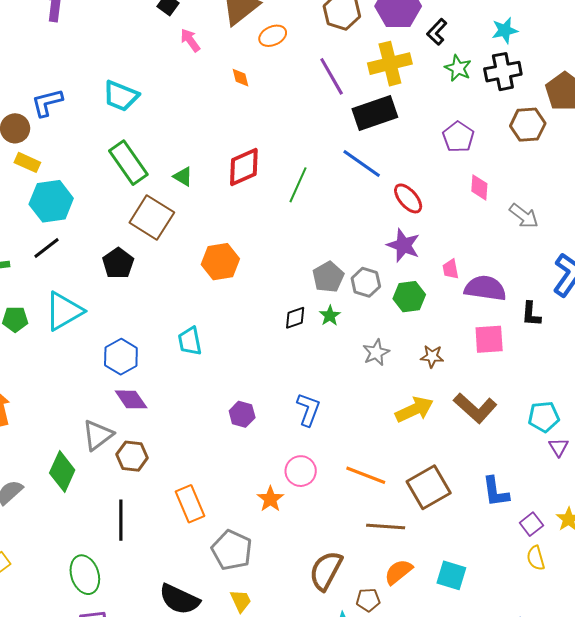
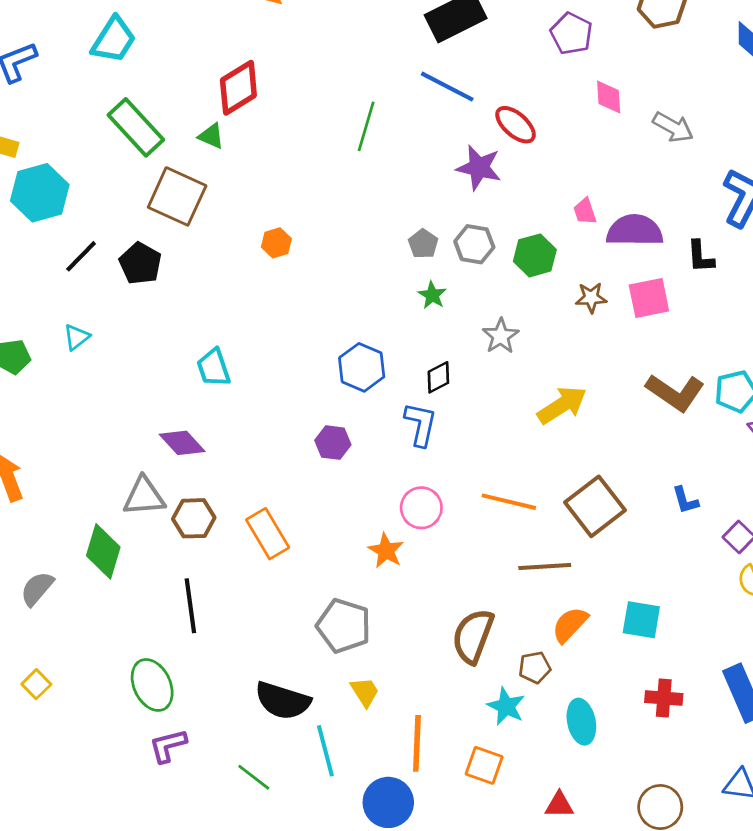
cyan trapezoid: (121, 96) -> (114, 40), turned -72
red diamond: (244, 167) -> (238, 88), moved
purple star: (403, 245) -> (479, 168), moved
black line: (47, 248) -> (81, 256), moved
orange hexagon: (220, 262) -> (276, 243), size x0.6
gray pentagon: (328, 277) -> (423, 244), size x0.7
cyan triangle: (64, 311) -> (76, 337), size x0.5
black diamond: (295, 318) -> (438, 377), moved
cyan trapezoid: (190, 341) -> (214, 368), moved
brown star: (432, 356) -> (591, 298), moved
blue hexagon: (121, 357) -> (362, 367), moved
brown L-shape: (475, 408) -> (675, 392), moved
gray triangle: (98, 435) -> (144, 496), turned 40
blue L-shape: (496, 492) -> (685, 500), size x0.7
orange rectangle: (190, 504) -> (268, 534), moved

